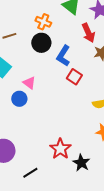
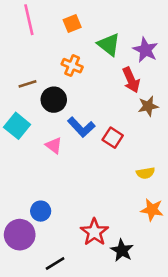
black circle: (41, 43) -> (54, 100), moved
blue L-shape: (63, 56) -> (81, 127), moved, turned -75
blue circle: (19, 99) -> (41, 211), moved

